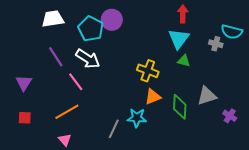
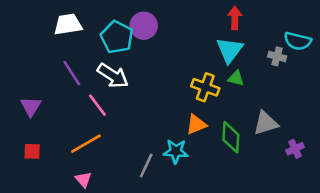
yellow cross: (148, 71) -> (205, 87), moved
purple cross: (230, 116) -> (295, 149), turned 32

